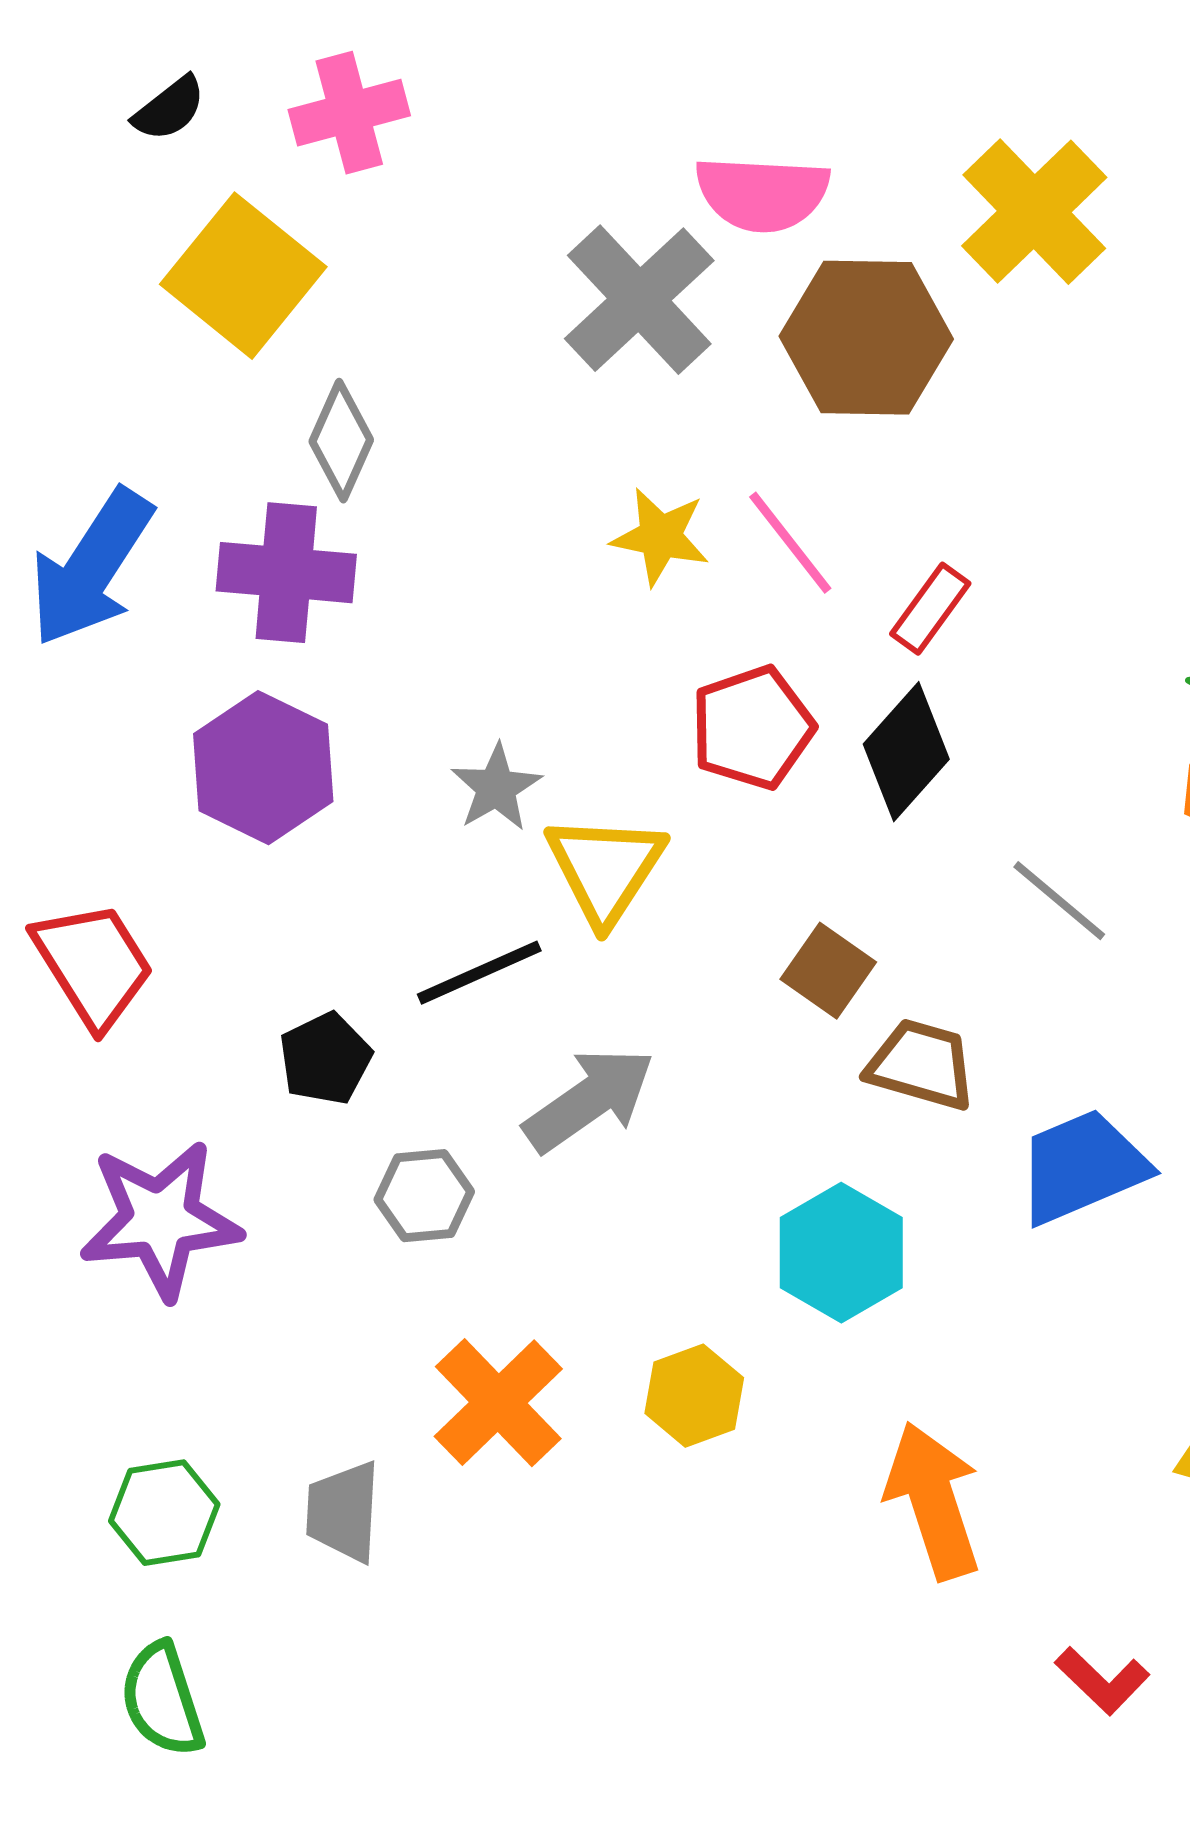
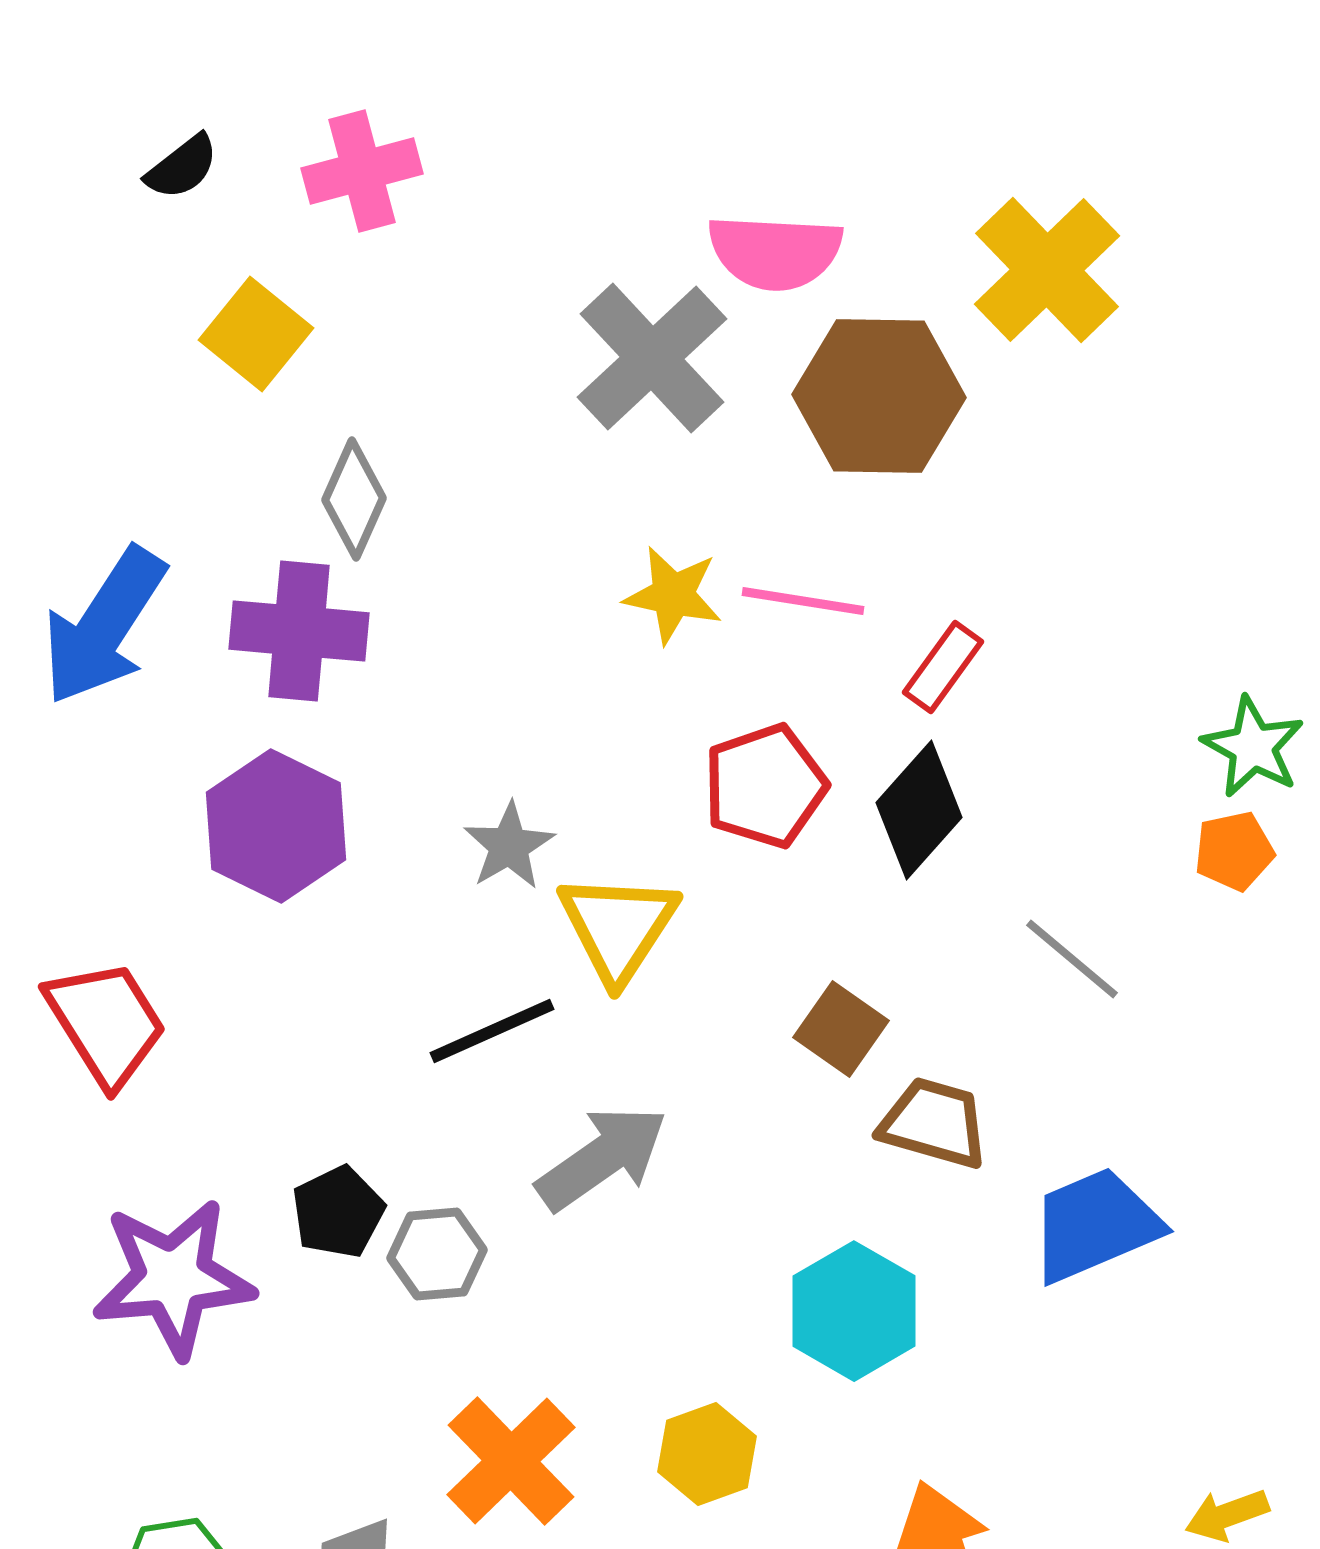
yellow square: (243, 276) -> (256, 334), size x0.7
pink line: (790, 543) -> (803, 601), turned -43
black pentagon: (325, 1059) -> (338, 1212), moved

